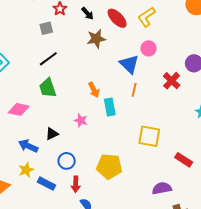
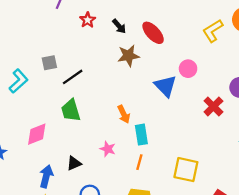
yellow L-shape: (146, 17) -> (213, 31), moved
gray square: (46, 28) -> (49, 63), moved
orange line: (134, 90) -> (139, 162), moved
pink diamond: (19, 109) -> (37, 134), turned -35
blue arrow: (28, 146) -> (46, 176), turned 78

